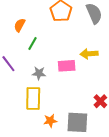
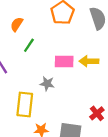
pink rectangle: (67, 66) -> (64, 61), moved
gray star: (39, 73) -> (47, 84), moved

